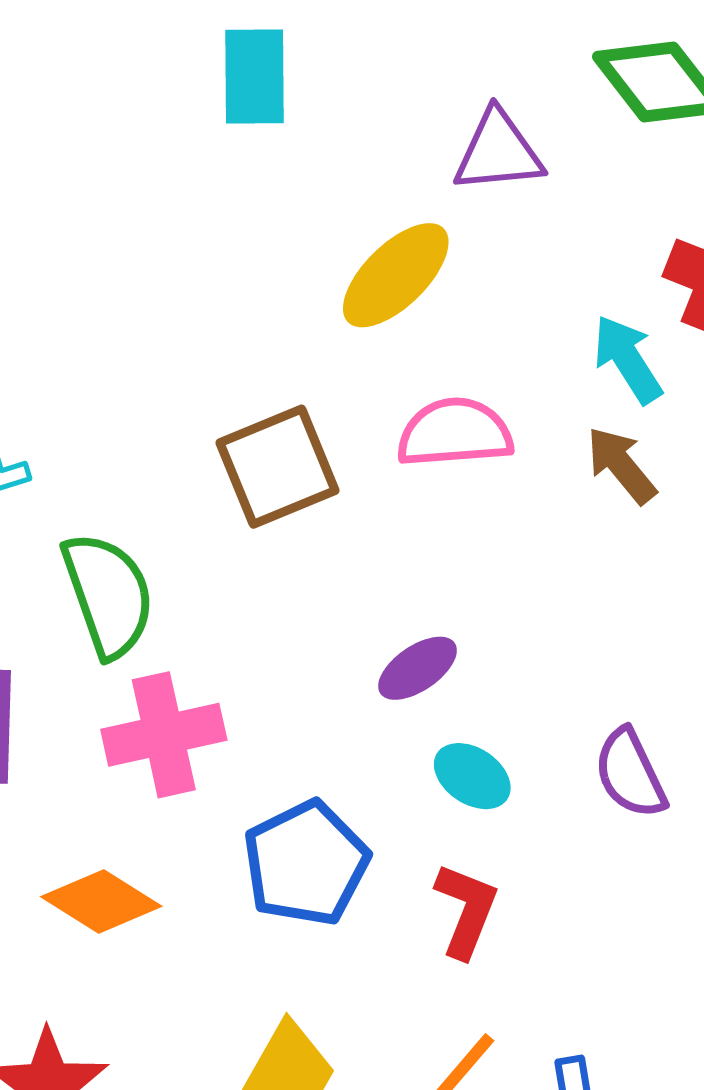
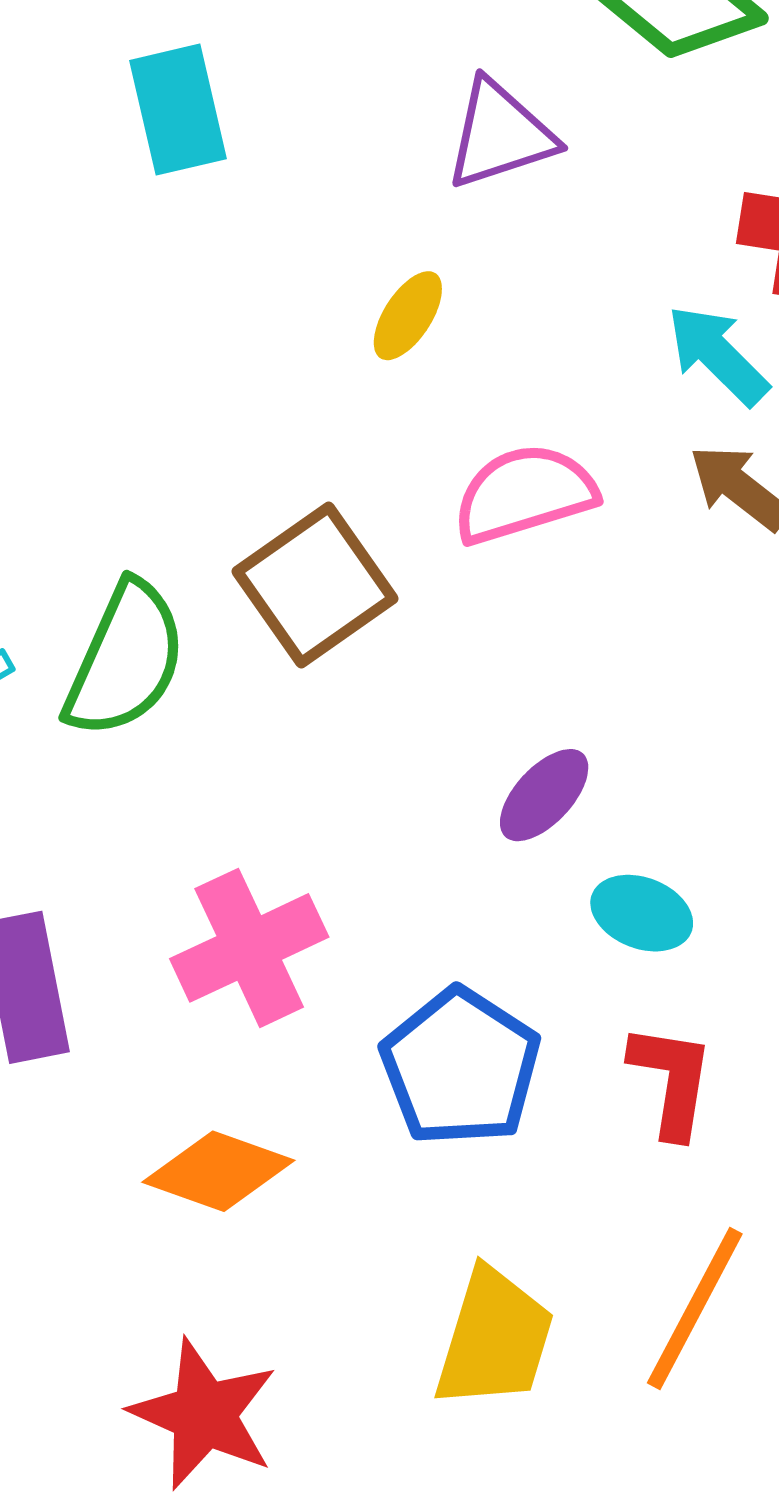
yellow ellipse: (396, 275) -> (408, 316), size x0.6
green semicircle: (108, 595) -> (125, 660), moved, turned 56

